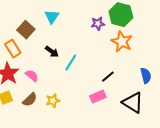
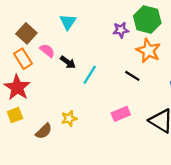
brown square: (26, 30) -> (26, 33), moved
pink semicircle: (32, 76) -> (47, 51), moved
black line: (108, 77) -> (132, 76), moved, turned 72
brown semicircle: (30, 100) -> (44, 131), moved

